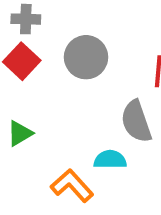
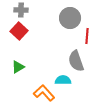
gray circle: (86, 57) -> (70, 18), moved

